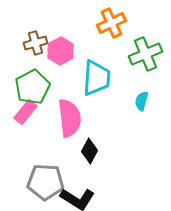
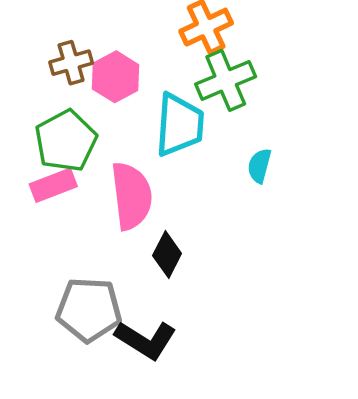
green cross: (146, 54) -> (226, 80), moved
pink rectangle: (26, 112) -> (53, 185), turned 30

